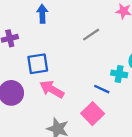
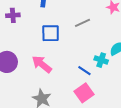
blue square: (38, 64) -> (51, 33), moved
pink square: (93, 114) -> (84, 93), moved

